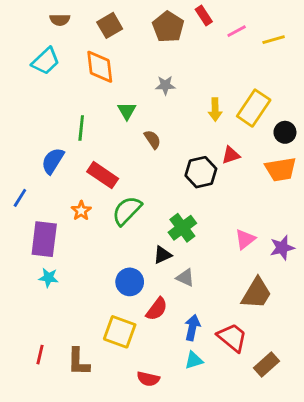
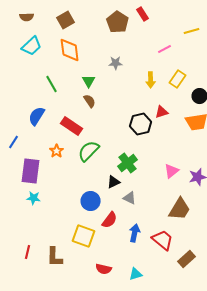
brown semicircle: (60, 20) -> (27, 17), moved
brown square: (110, 25) -> (66, 20), moved
pink line: (237, 31) -> (165, 49), moved
yellow rectangle: (254, 108) -> (178, 79), size x0.7
green line: (81, 128) -> (52, 84), moved, turned -36
brown semicircle: (152, 139) -> (90, 101), moved
cyan triangle: (194, 360) -> (136, 274), moved

